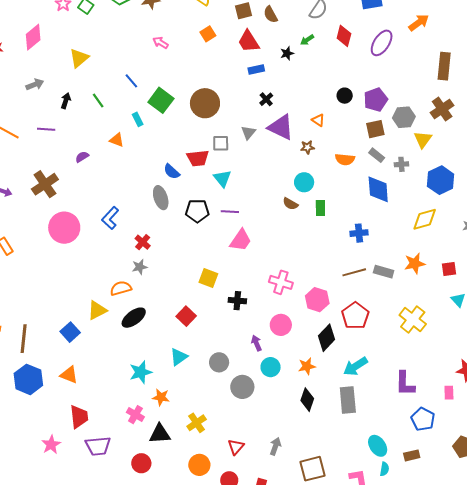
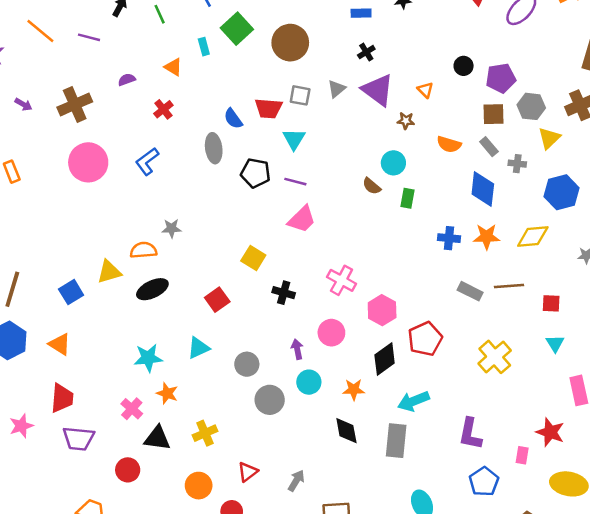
red cross: (143, 242) -> (163, 109), moved
orange star: (415, 263) -> (487, 237), moved
brown line: (354, 272) -> (509, 286), moved
black diamond: (307, 400) -> (346, 431), turned -40

